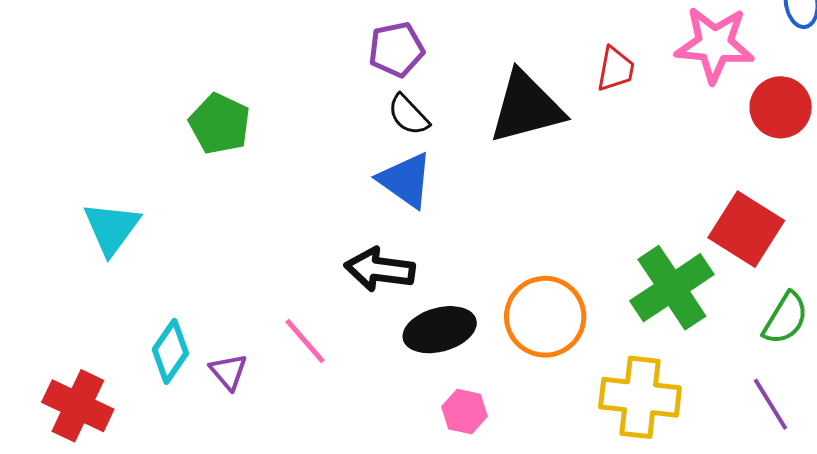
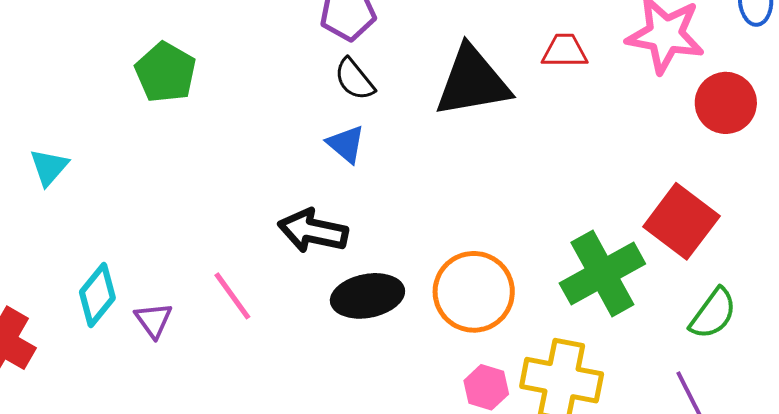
red trapezoid: (616, 69) -> (565, 51), turned -105
blue triangle: (406, 180) -> (346, 144), size x0.7
cyan triangle: (111, 228) -> (49, 167), size x0.7
pink hexagon: (465, 412) -> (486, 387), moved

